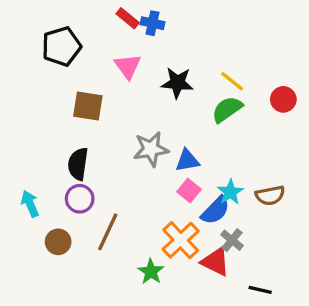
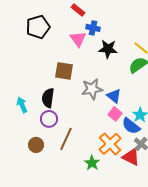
blue cross: (153, 23) -> (93, 28), moved
brown square: (88, 106) -> (64, 71), moved
blue triangle: (187, 161) -> (114, 96), turned 49
cyan arrow: (30, 204) -> (22, 105), moved
blue semicircle: (215, 210) -> (131, 126), turned 84

